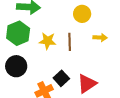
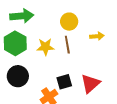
yellow circle: (82, 14) -> (69, 22), moved
black square: (61, 78) -> (64, 82), turned 35

